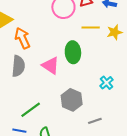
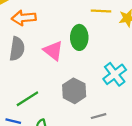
orange arrow: (22, 38) -> (24, 18), turned -75
cyan cross: (107, 83) -> (115, 74), size x1.5

